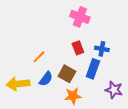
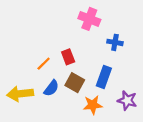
red rectangle: (78, 48) -> (68, 57), moved
blue cross: (102, 49) -> (115, 42), moved
orange star: (73, 96) -> (93, 105), moved

